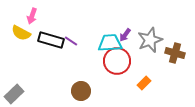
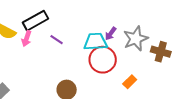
pink arrow: (32, 16) -> (26, 39), moved
black rectangle: (51, 40) -> (35, 21), moved, turned -45

